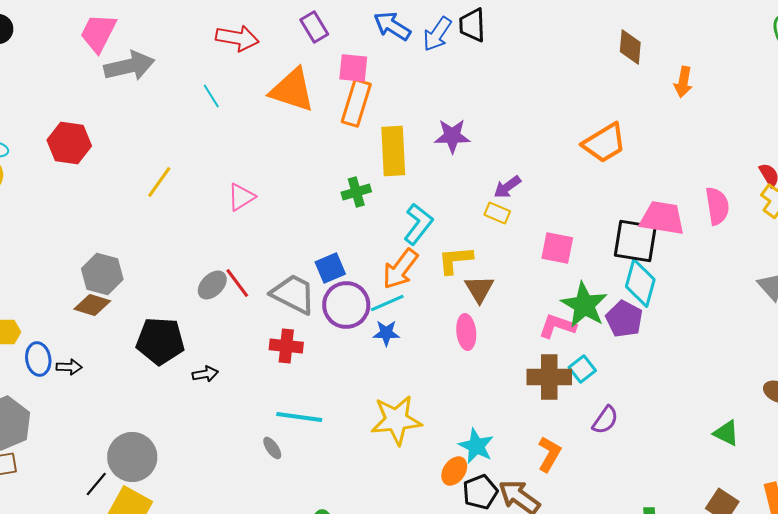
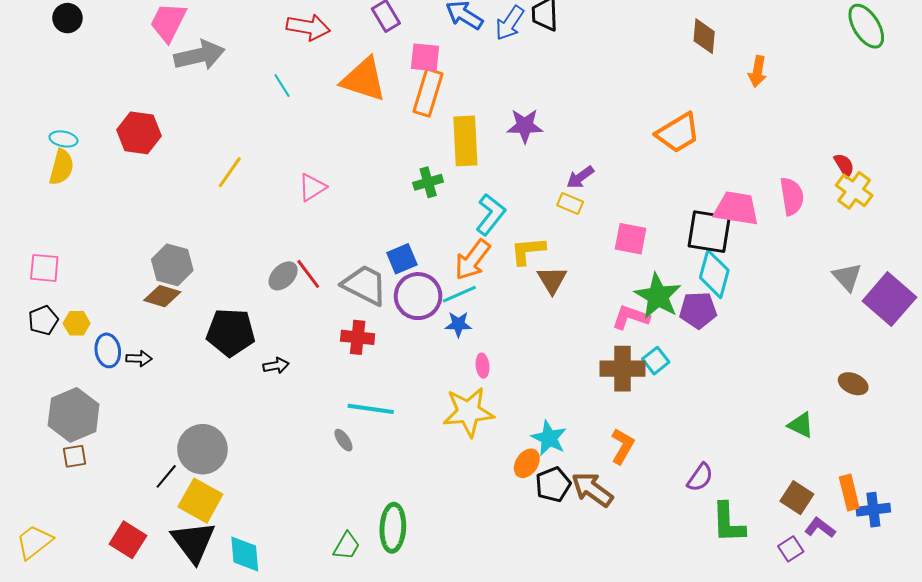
purple pentagon: (624, 319) -> (698, 310), turned -30
pink ellipse: (466, 332) -> (482, 366), moved, size x0.7
purple semicircle: (605, 420) -> (700, 477), moved

